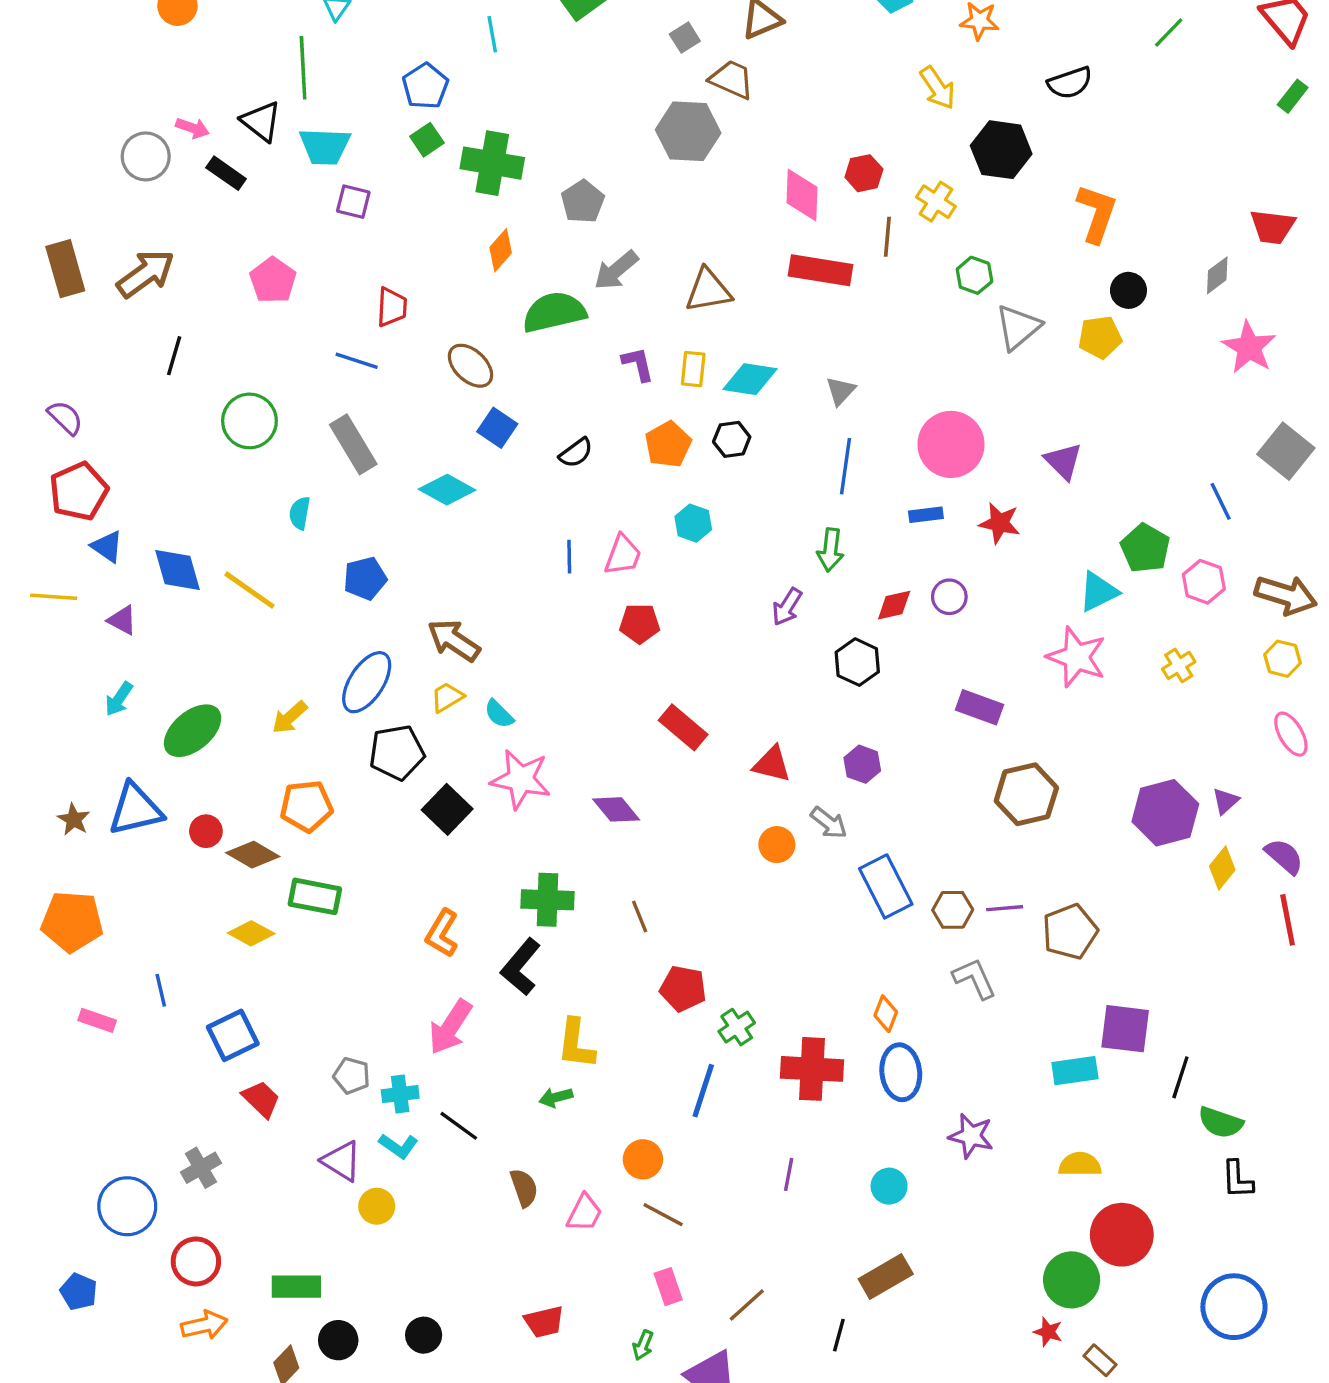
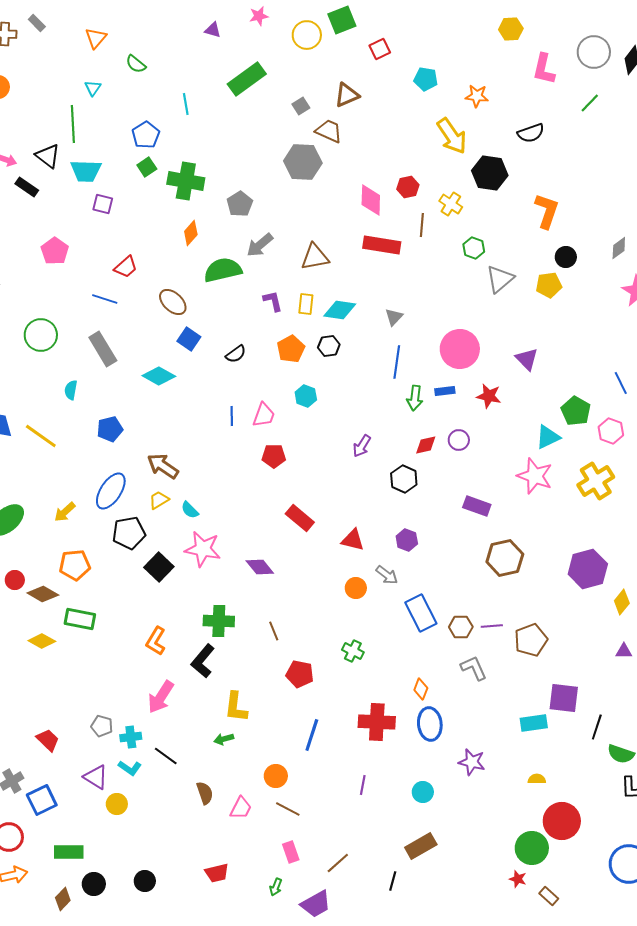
yellow arrow: (938, 88) -> (452, 136), size x1.4
red trapezoid: (392, 307) -> (126, 267), turned 45
green arrow: (830, 550) -> (415, 398), moved
yellow cross: (1179, 665) -> (596, 481), size x1.8
purple triangle: (1226, 801) -> (624, 651), moved, turned 42
green cross: (737, 1027) -> (353, 651), moved, turned -30
blue square: (233, 1035) -> (42, 800), moved
yellow semicircle: (1080, 1164) -> (537, 779), size x0.7

